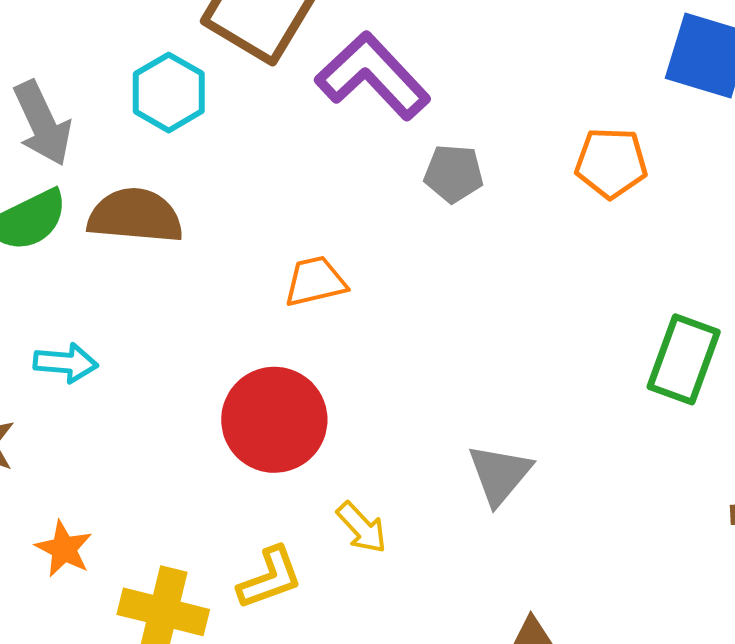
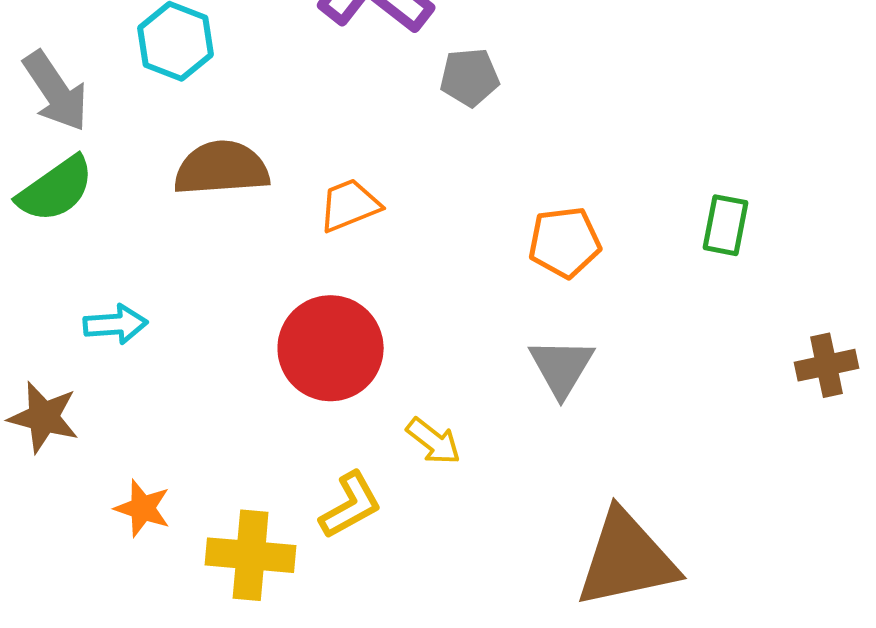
orange pentagon: (611, 163) -> (565, 242), moved
brown semicircle: (135, 216) -> (222, 168), moved
green rectangle: (684, 359) -> (726, 225), size x0.7

